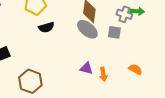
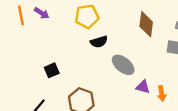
gray ellipse: (87, 29) -> (123, 65), moved

